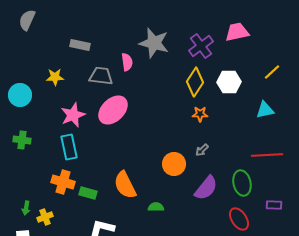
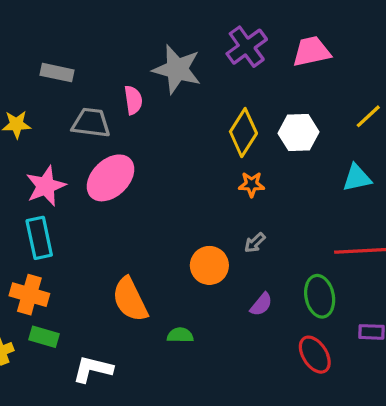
purple cross: (201, 46) -> (247, 47), moved
purple semicircle: (206, 188) -> (261, 304), size x0.6
green rectangle: (88, 193) -> (44, 337), moved

